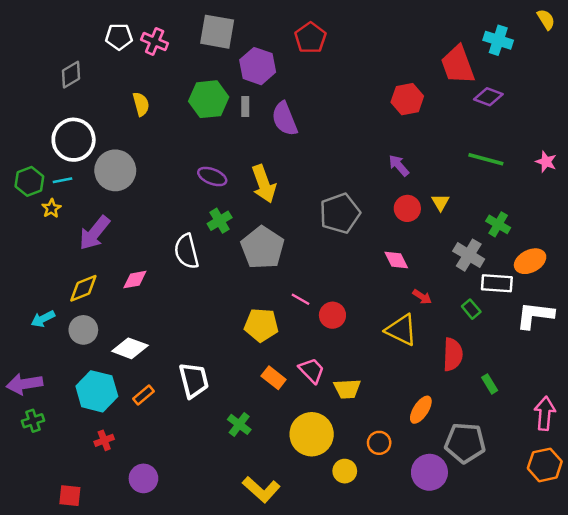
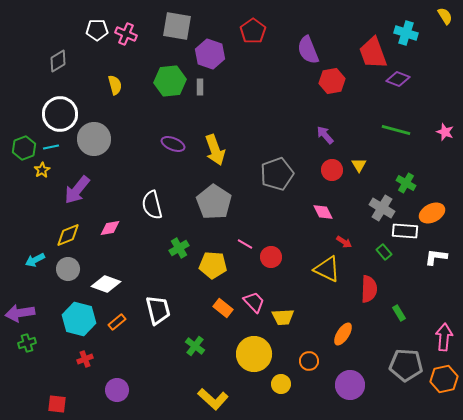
purple semicircle: (285, 119) -> (308, 50), moved
green cross: (220, 221) -> (179, 248), moved
white L-shape: (535, 315) -> (436, 257), size x0.7
gray pentagon: (465, 443) -> (406, 365), moved

